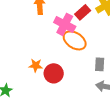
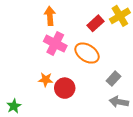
pink cross: (65, 24) -> (55, 43), moved
gray rectangle: (100, 64) -> (114, 79), turned 40

